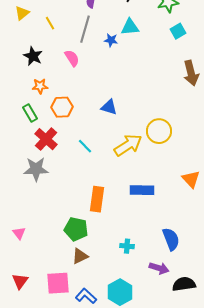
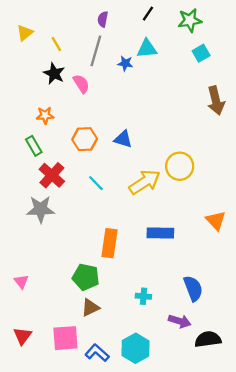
black star: (33, 56) -> (54, 73), moved
orange hexagon: (62, 107) -> (85, 139), moved

